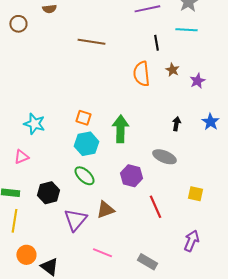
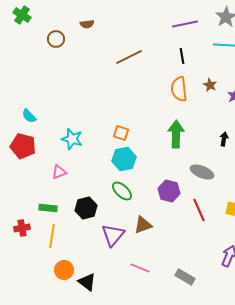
brown line: (91, 42) -> (129, 57), turned -36
black line: (156, 43) -> (182, 56), moved
black arrow: (176, 124) -> (224, 139), moved
green arrow: (120, 129) -> (176, 134), moved
red line: (155, 207) -> (199, 210), moved

